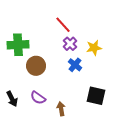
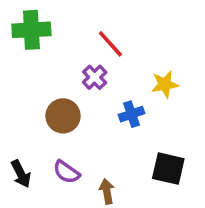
purple cross: (70, 44) -> (95, 77), moved
green cross: (18, 45) -> (31, 30), moved
blue cross: (75, 65) -> (131, 114), turned 32

